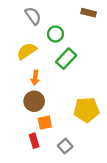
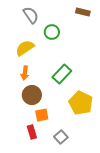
green rectangle: (66, 59) -> (62, 74), moved
orange arrow: (35, 78) -> (25, 73), moved
yellow pentagon: (86, 110) -> (81, 103), turned 30

